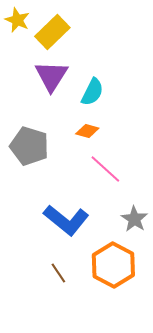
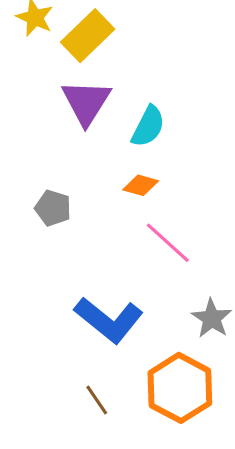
gray pentagon: (29, 146) -> (53, 208), size x0.6

